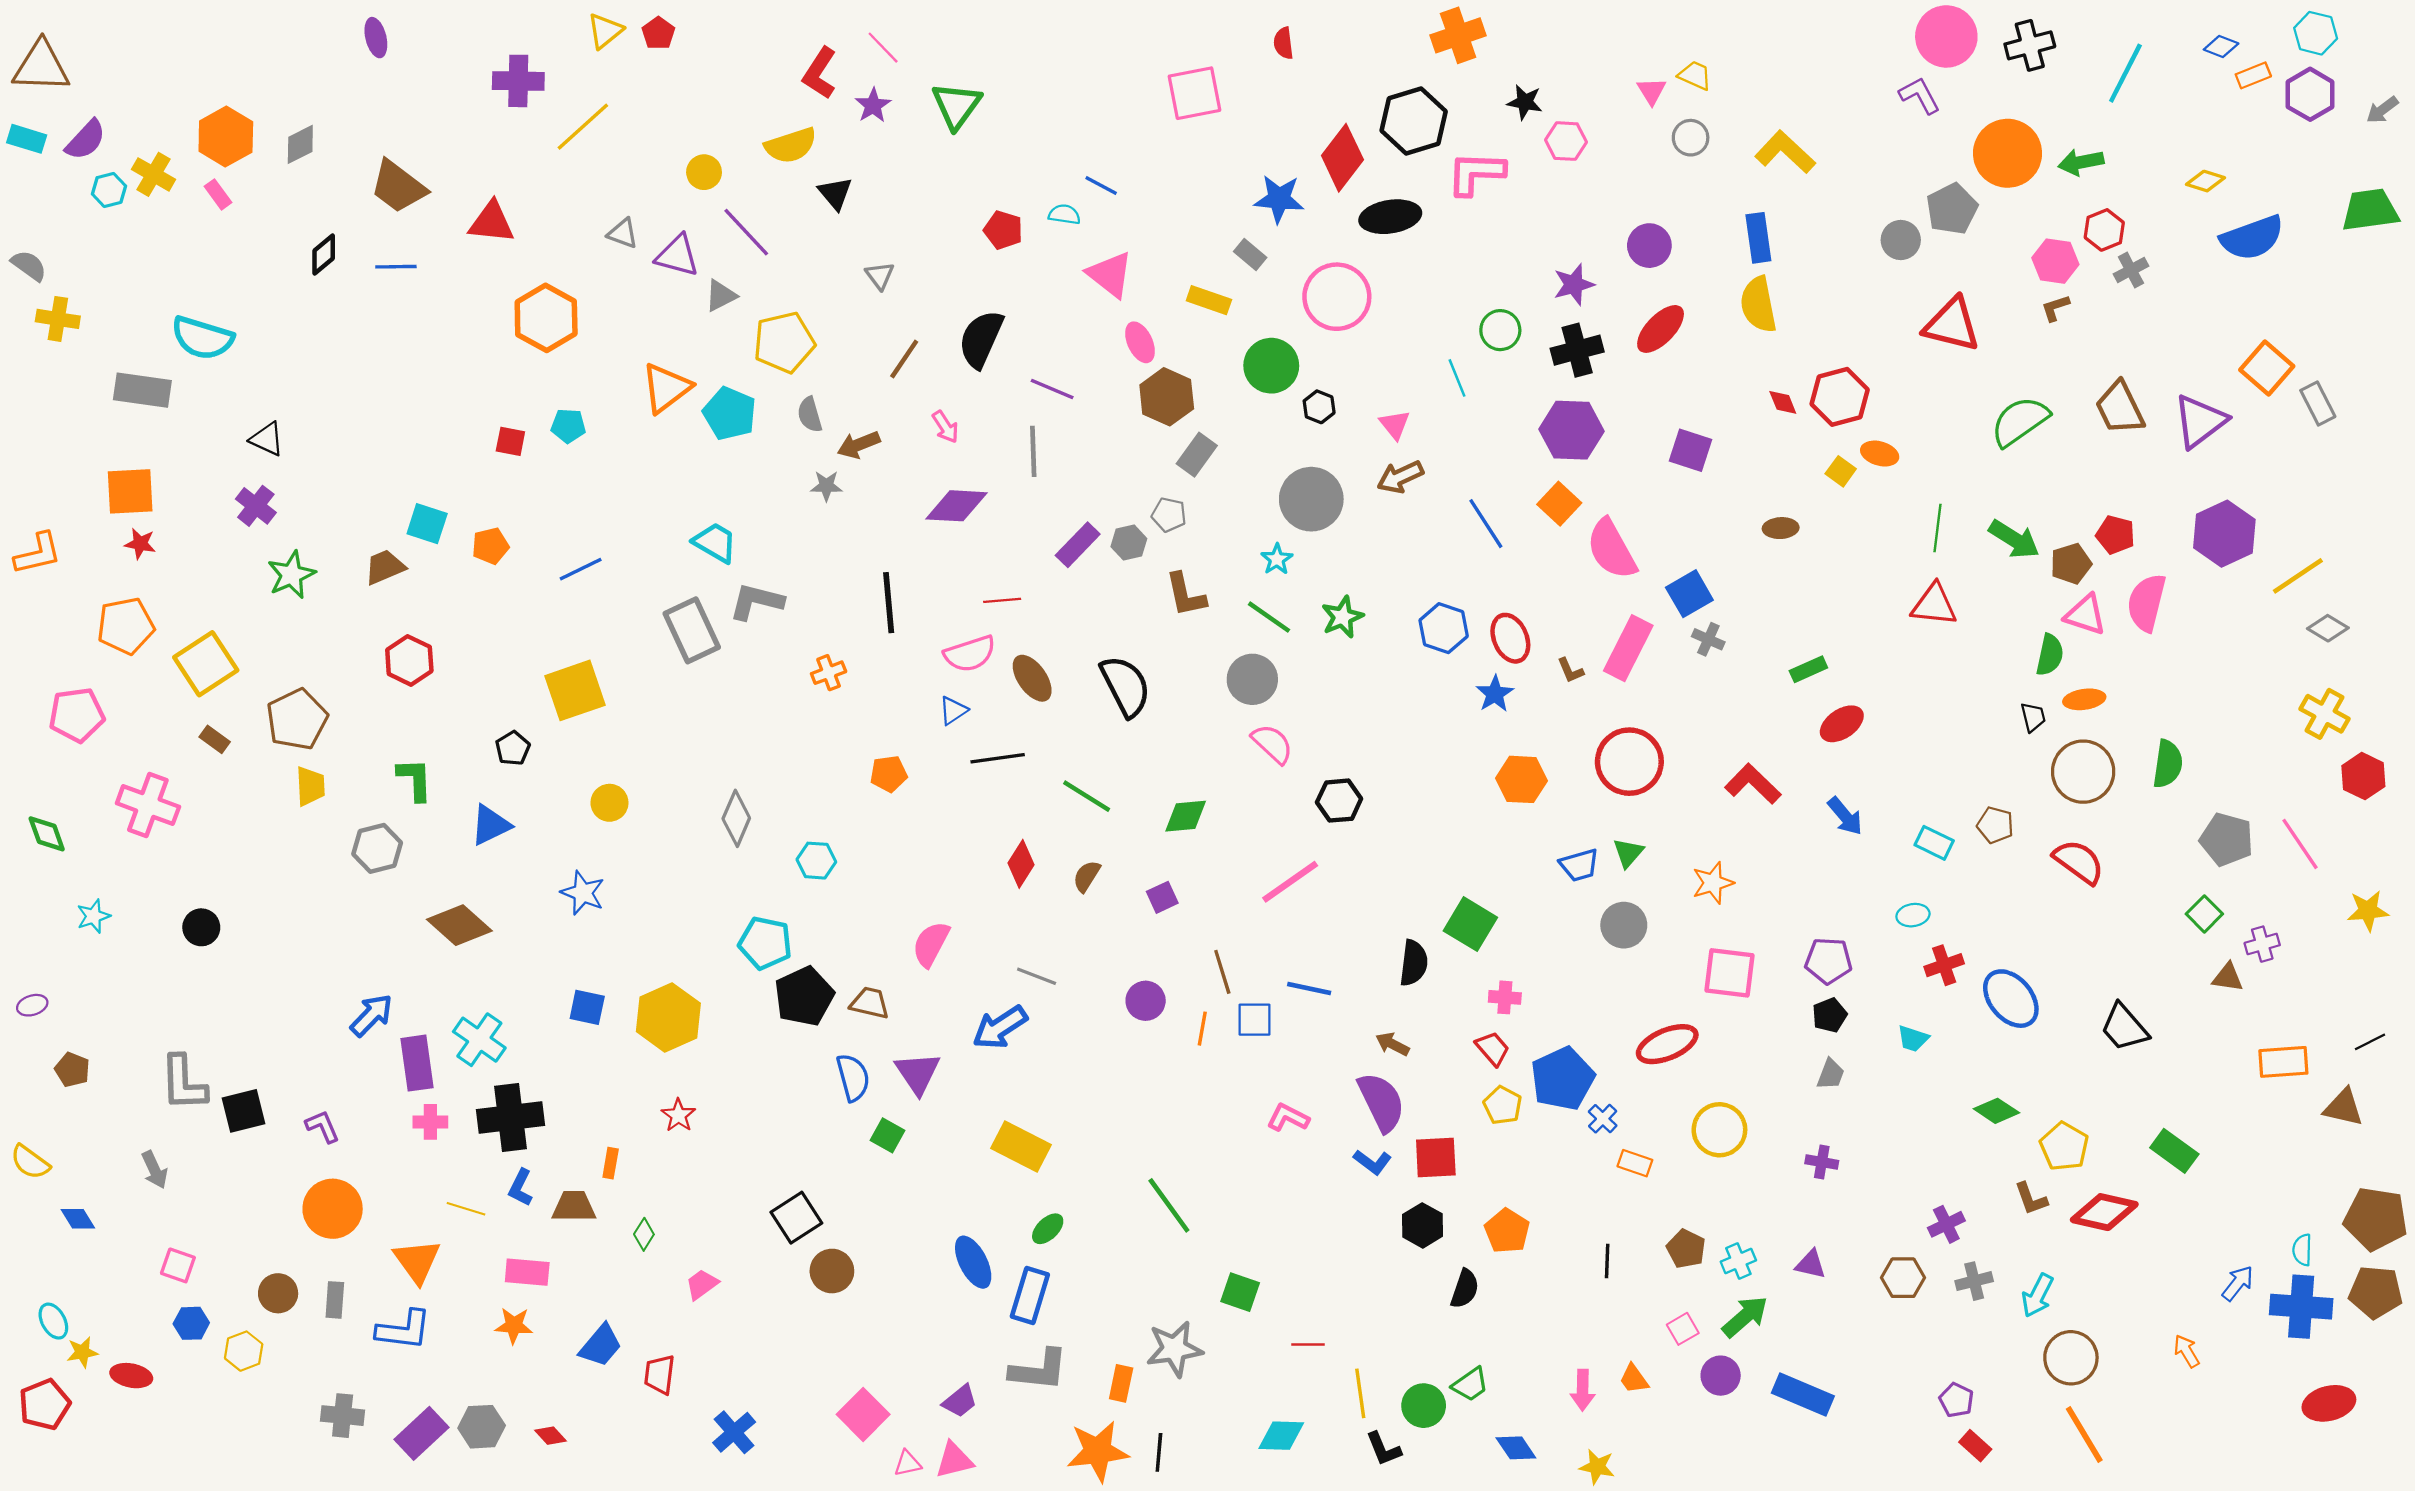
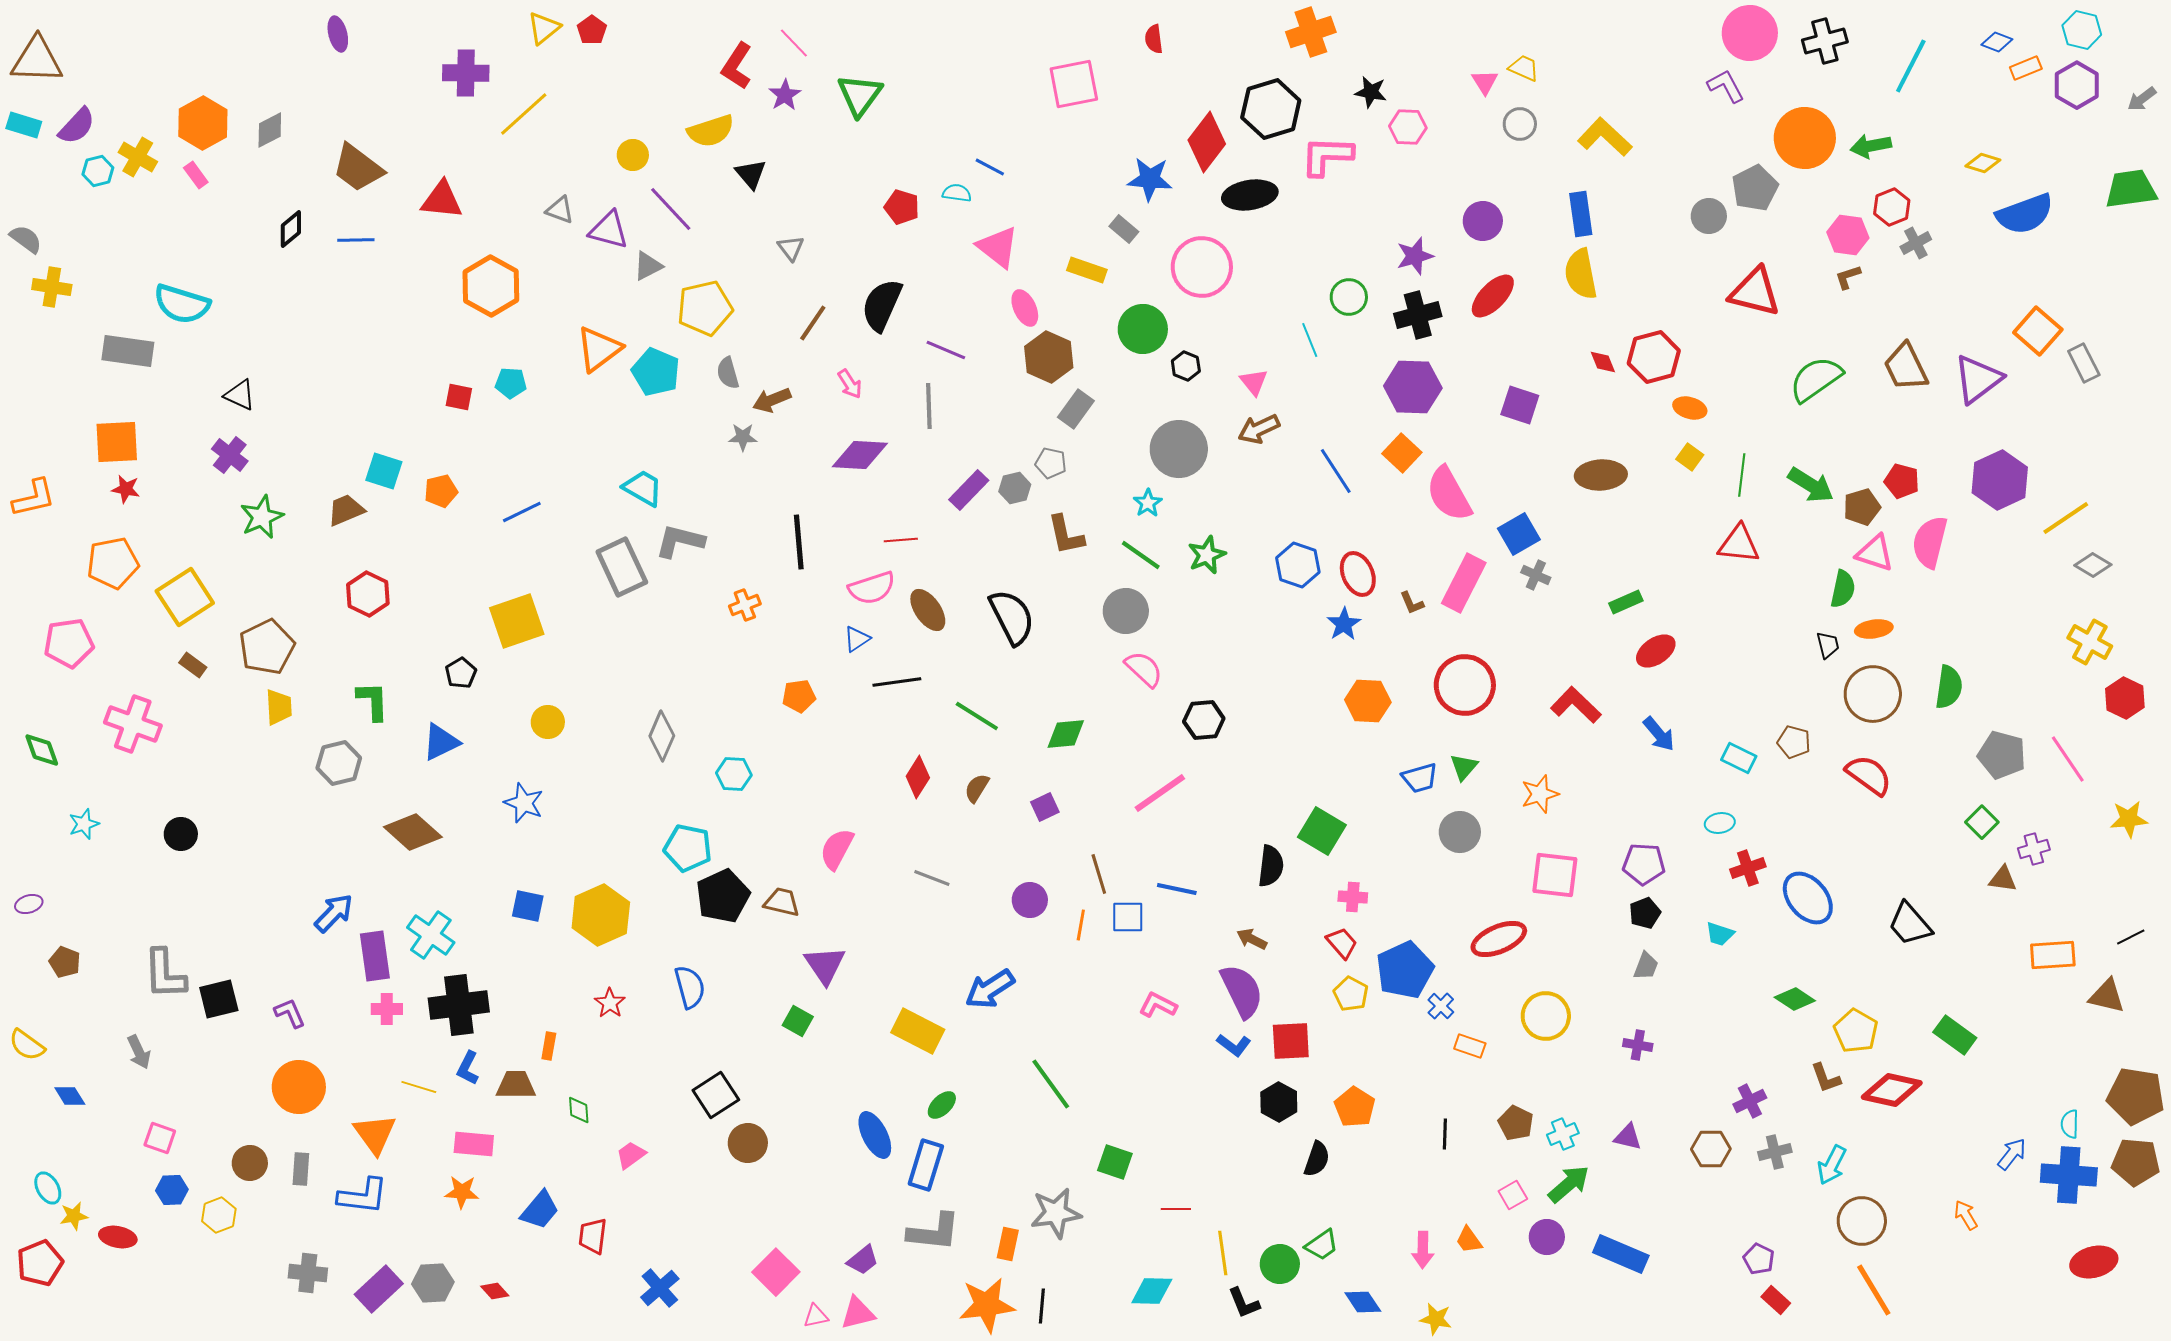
yellow square: (1841, 471) -> (1690, 457), moved
brown ellipse: (1781, 528) -> (1601, 475), size x1.6
blue arrow: (1000, 1027) -> (990, 989), moved
blue semicircle: (853, 1077) -> (690, 987), moved
green diamond: (644, 1234) -> (579, 1110), turned -36

